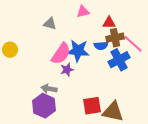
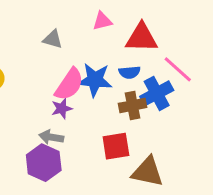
red triangle: (109, 23) -> (142, 38), size x1.6
brown cross: (115, 38) -> (133, 105), moved
purple star: (67, 70) -> (62, 108), moved
red square: (92, 106) -> (116, 146), moved

